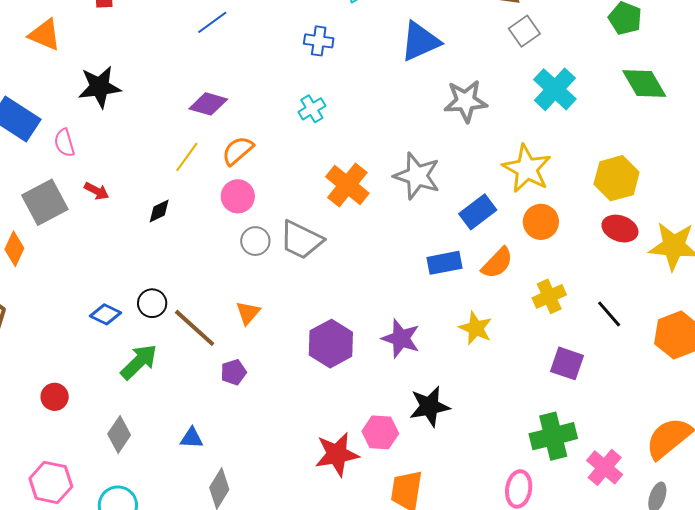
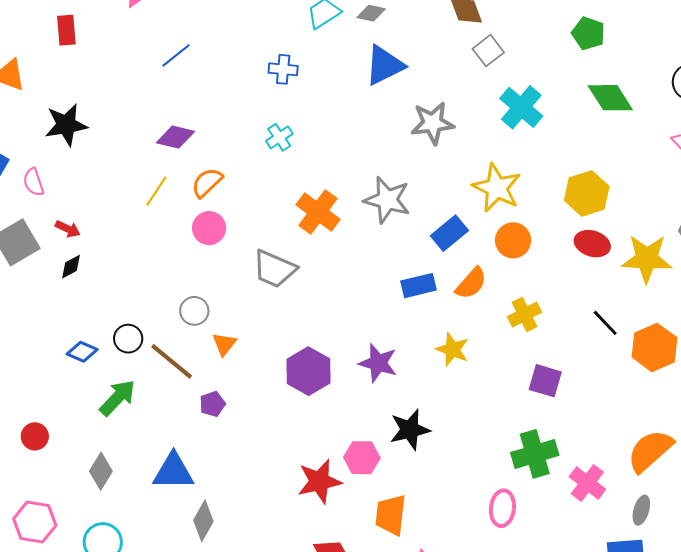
black diamond: (159, 211) -> (71, 267), moved
gray circle: (255, 241) -> (194, 311), moved
black line: (609, 314) -> (605, 323), moved
blue triangle: (192, 438) -> (173, 472), size x1.8

